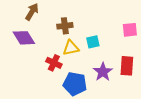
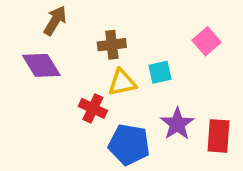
pink square: (130, 30) -> (206, 41), moved, turned -35
red rectangle: (127, 66) -> (219, 136), moved

